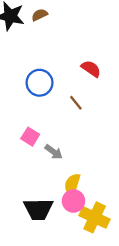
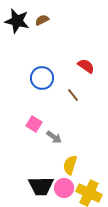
pink circle: (73, 201) -> (64, 188), moved

